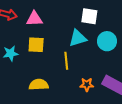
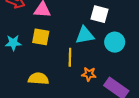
orange star: (87, 85) -> (89, 74), moved

